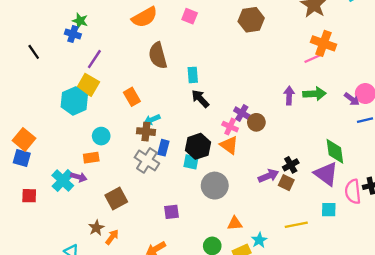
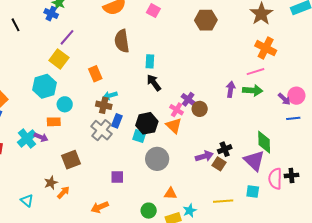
pink line: (314, 58) -> (256, 72), moved
cyan hexagon: (74, 101) -> (45, 86), moved

